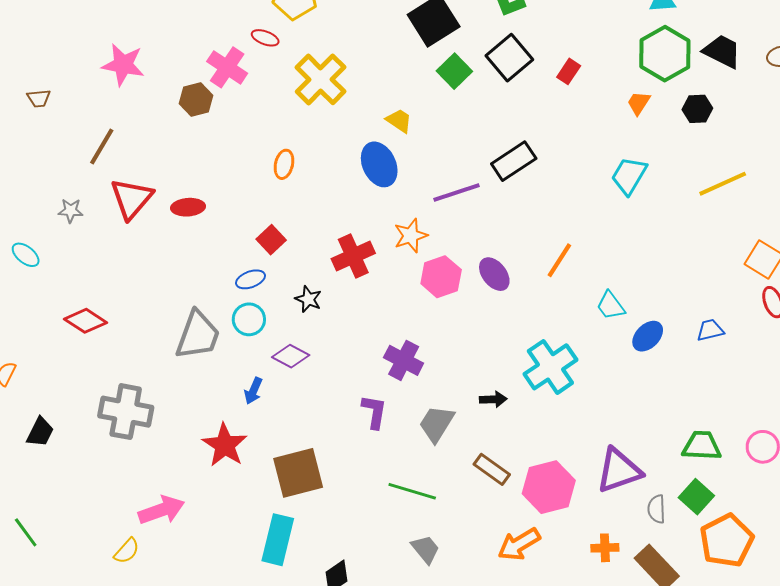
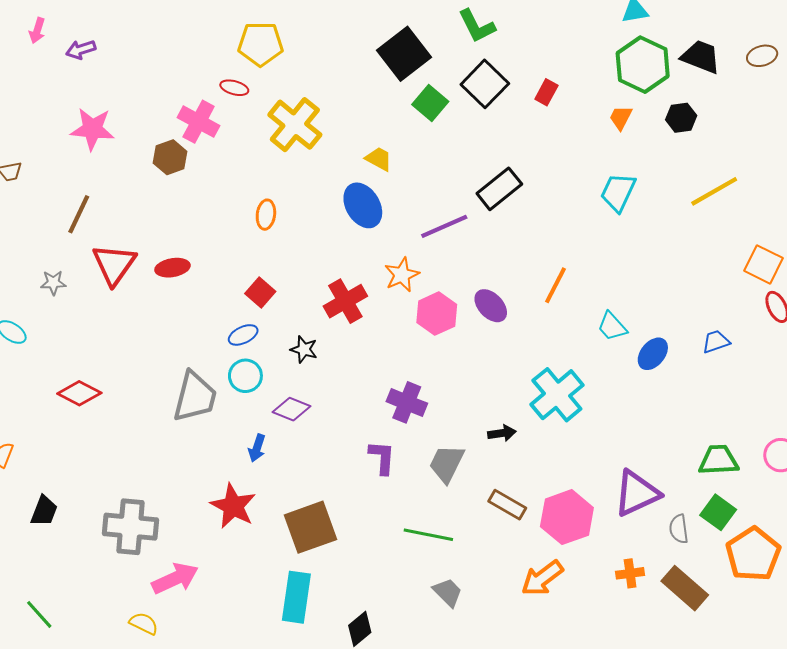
gray cross: (126, 412) -> (131, 527), moved
yellow semicircle: (127, 551) -> (144, 623), turned -100

